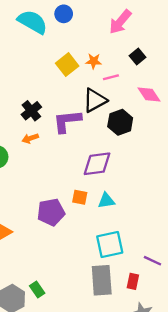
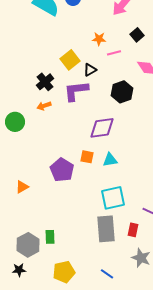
yellow square: (67, 65) -> (70, 60), moved
black triangle: (95, 100) -> (90, 70), moved, size x0.6
purple pentagon: (51, 212) -> (62, 170), turned -30
green rectangle: (37, 289) -> (50, 237), turned 32

